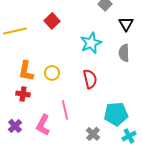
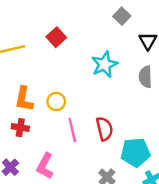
red semicircle: (90, 79) -> (104, 129), moved
pink line: (65, 110) -> (72, 130), moved

